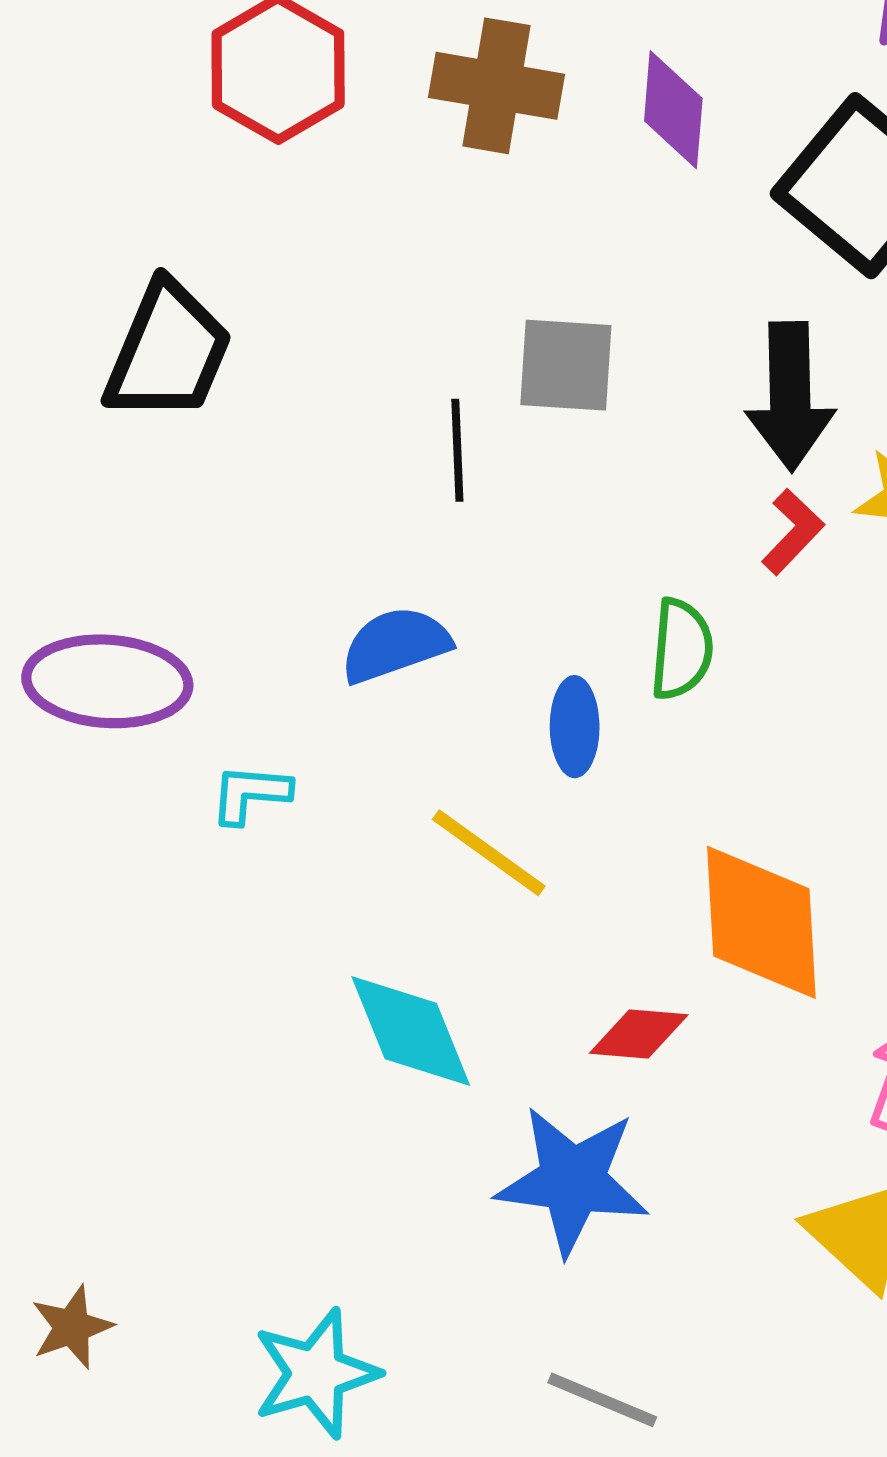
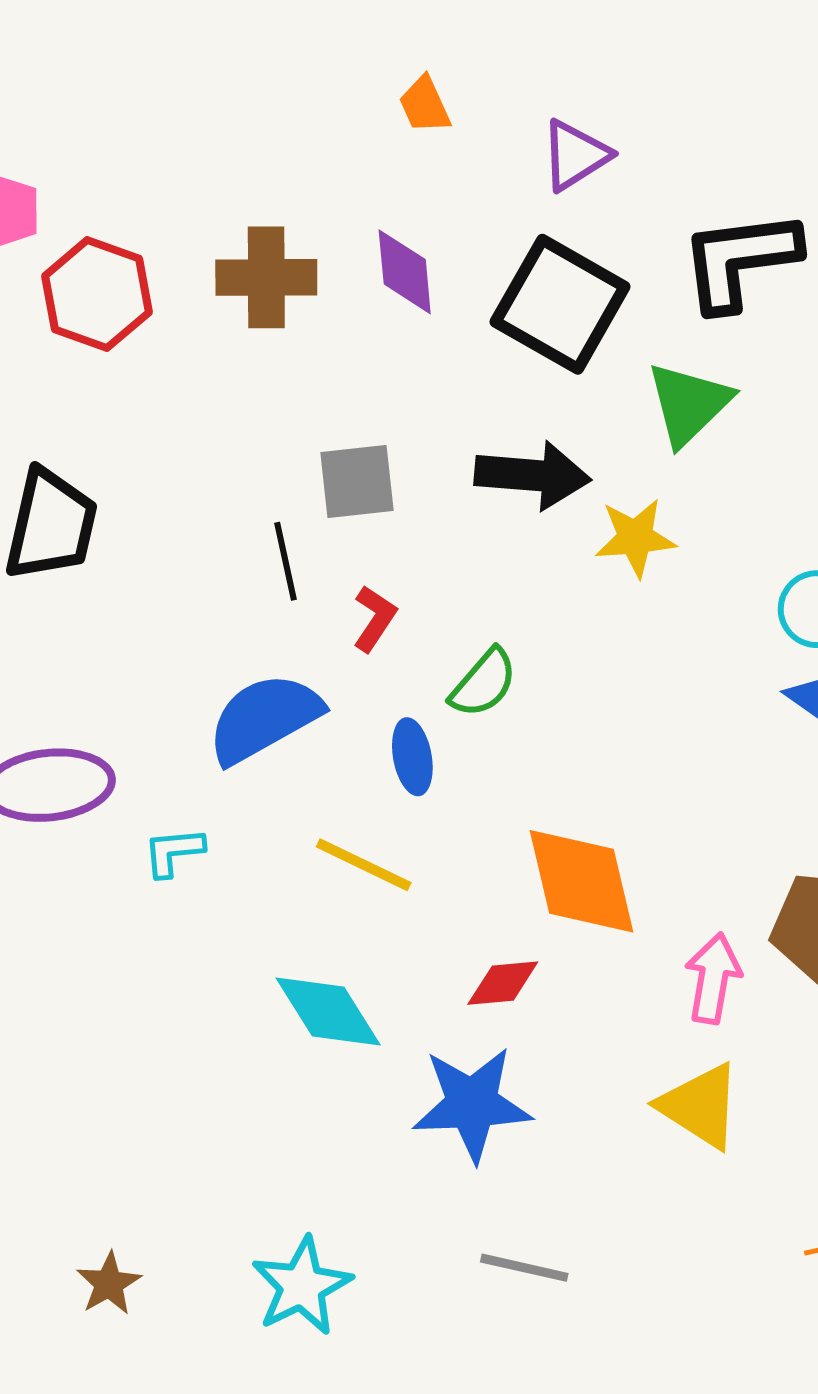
black arrow: (790, 396) -> (533, 475), turned -74
red L-shape: (793, 532) -> (374, 618), moved
blue semicircle: (395, 645) -> (264, 718), size x1.4
green semicircle: (681, 649) -> (484, 683), turned 46

